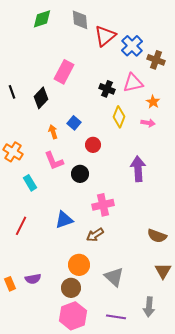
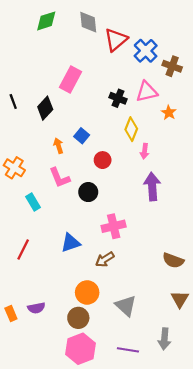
pink arrow: (148, 123) -> (145, 151), moved, turned 88

